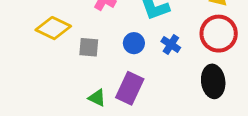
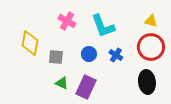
yellow diamond: (53, 28) -> (30, 43), turned 75
green triangle: (97, 98) -> (62, 83), moved

